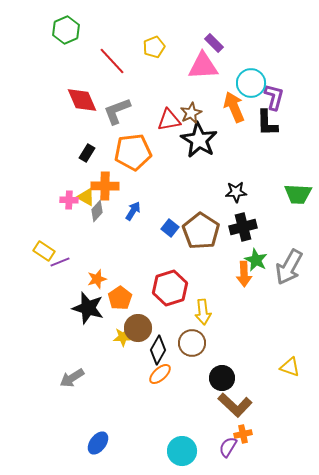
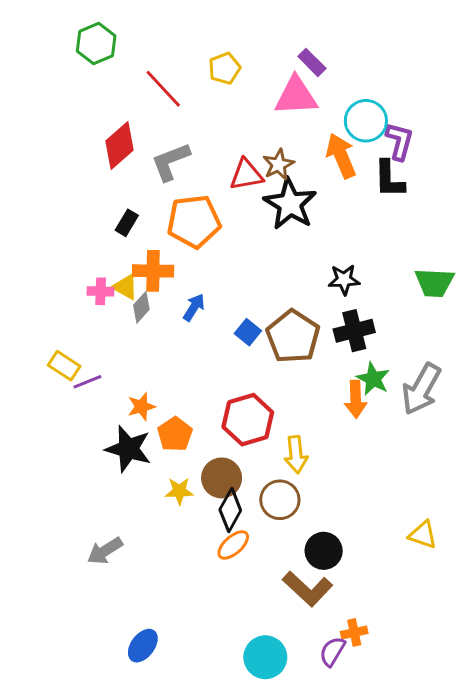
red diamond: (82, 100) -> (120, 146), turned 72
brown circle: (138, 328) -> (222, 478), moved
brown L-shape: (235, 405) -> (308, 589), moved

